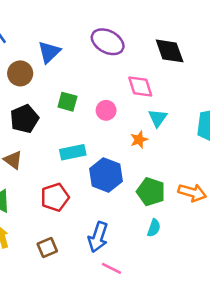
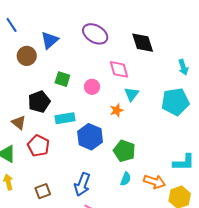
black pentagon: (24, 119) -> (39, 102), moved
orange arrow: (192, 193) -> (154, 182), moved
red pentagon: (55, 197) -> (38, 146), moved, turned -30

